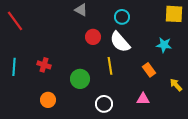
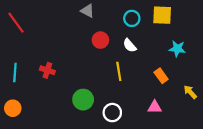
yellow square: (174, 14) -> (162, 15), moved
white semicircle: (120, 42) -> (130, 45), size x0.6
green circle: (80, 79) -> (83, 100), moved
orange circle: (48, 100) -> (13, 108), moved

